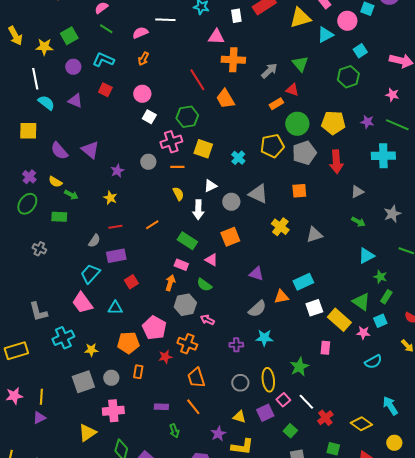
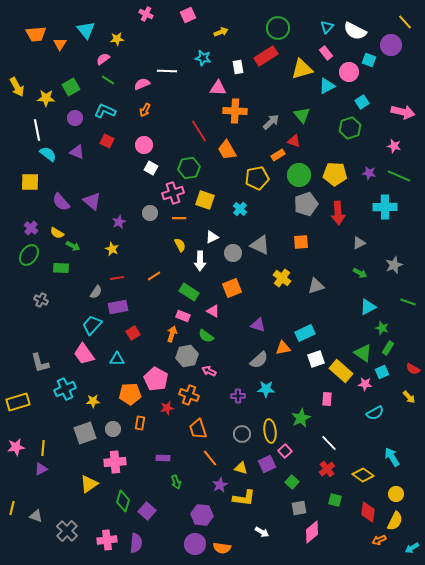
yellow pentagon: (272, 146) -> (257, 178), moved
white line: (306, 402) -> (329, 443), moved
orange line: (193, 407) -> (210, 458), moved

